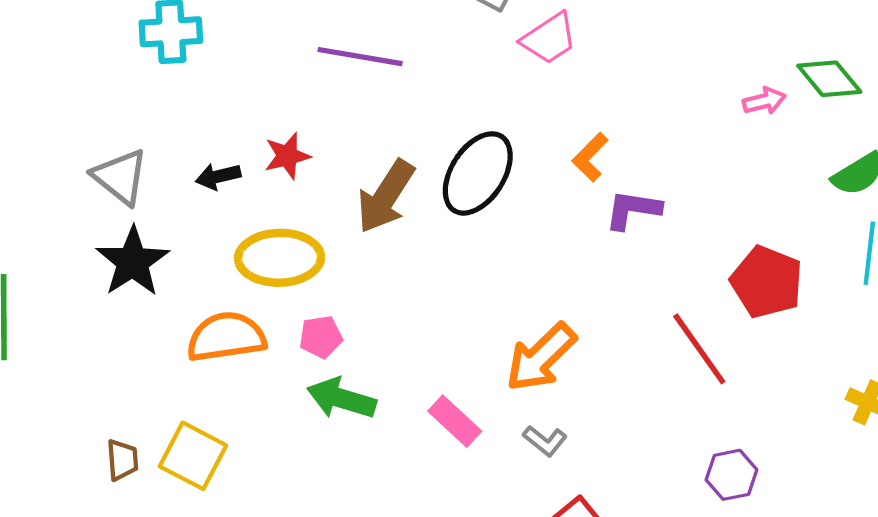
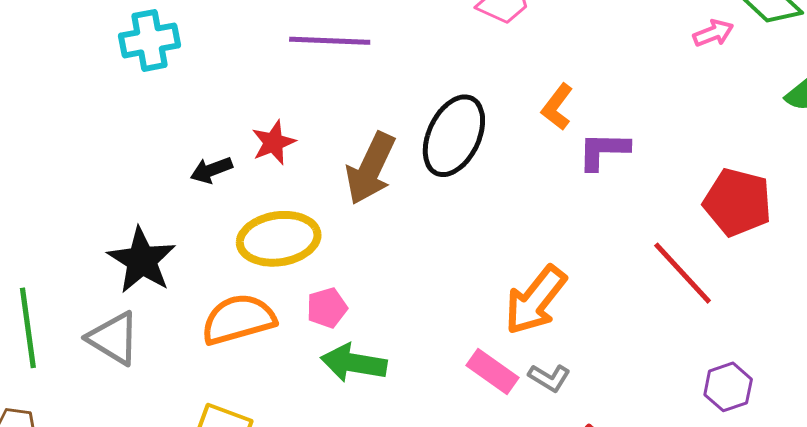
gray triangle: (120, 177) -> (114, 338), moved
pink rectangle: (455, 421) -> (493, 371), moved

